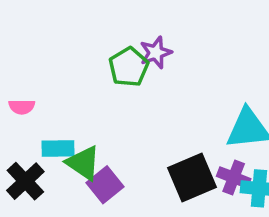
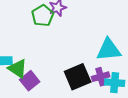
purple cross: (234, 177) -> (101, 77), turned -36

